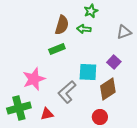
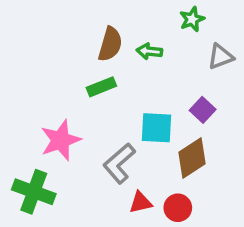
green star: (91, 11) -> (192, 19), moved
green cross: (19, 108) -> (34, 192), turned 35
red triangle: (47, 114) -> (140, 202), moved

